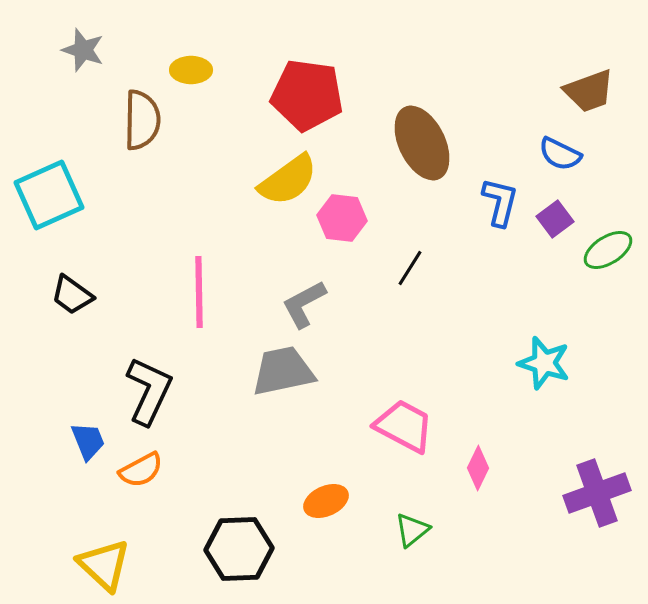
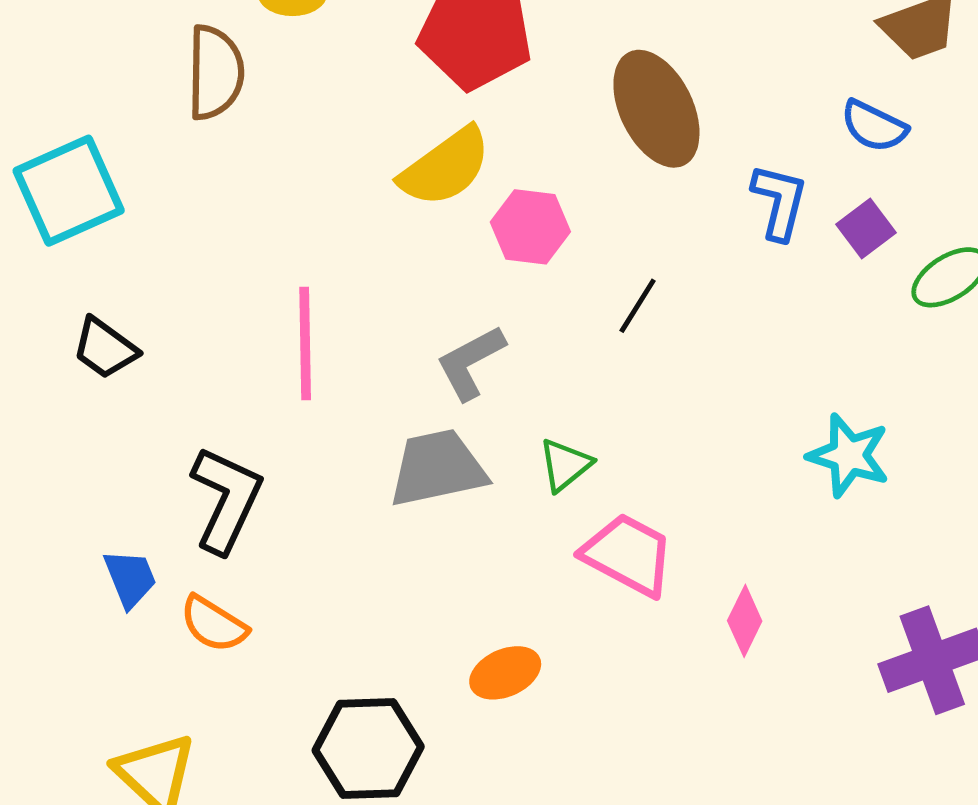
orange semicircle: (141, 470) -> (214, 624), turned 60
green triangle: (412, 530) -> (565, 465), moved

